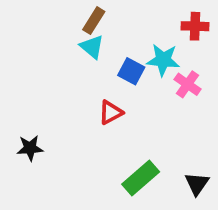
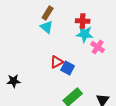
red cross: (195, 26) -> (83, 21), moved
blue square: (131, 71) -> (68, 68), moved

